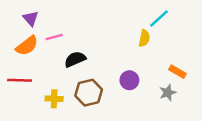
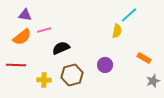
purple triangle: (31, 19) -> (25, 15), turned -40
gray star: (168, 93) -> (153, 81), moved

